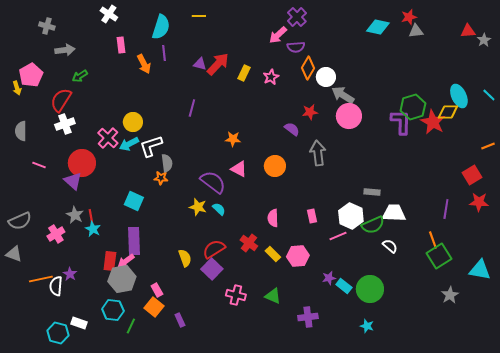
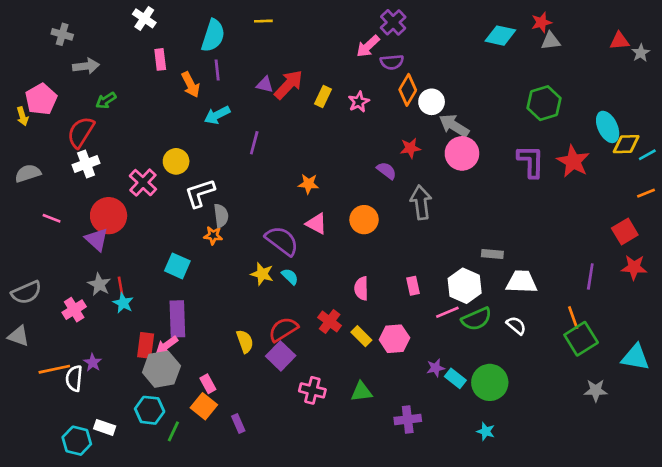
cyan line: (489, 95) -> (647, 155), moved, turned -72
green hexagon: (413, 107) -> (544, 103), moved
yellow diamond: (448, 112) -> (626, 144), moved
gray semicircle: (21, 131) -> (28, 173), turned 72
cyan arrow: (129, 144) -> (217, 115), moved
green semicircle: (373, 225) -> (477, 319), moved
gray star: (450, 295) -> (596, 390), turned 30
green triangle: (273, 296) -> (361, 392), turned -30

